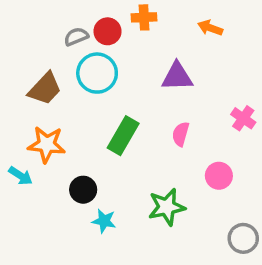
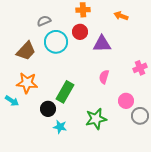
red circle: (108, 31) -> (80, 32), moved
pink cross: (243, 118) -> (140, 68), turned 32
green rectangle: (123, 136) -> (65, 92), moved
gray circle: (243, 238) -> (140, 116), moved

